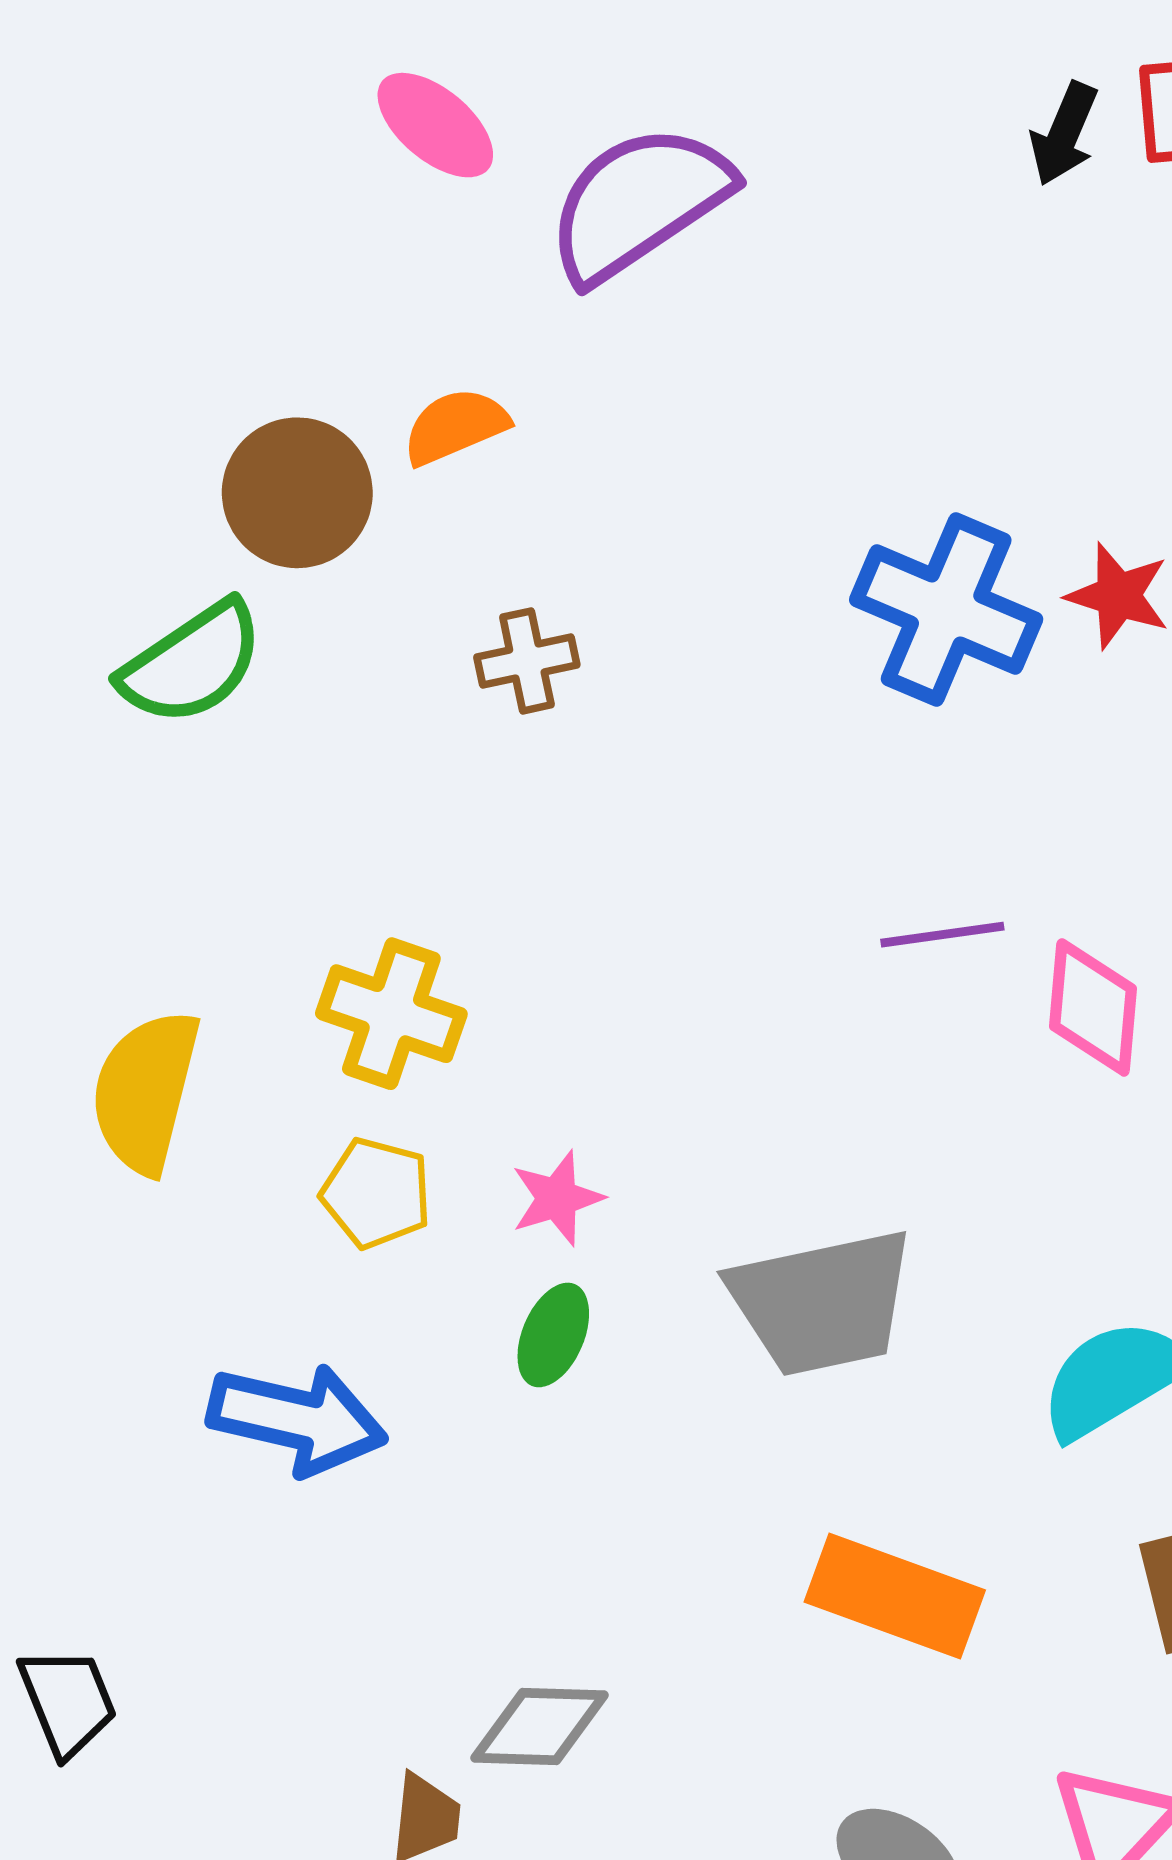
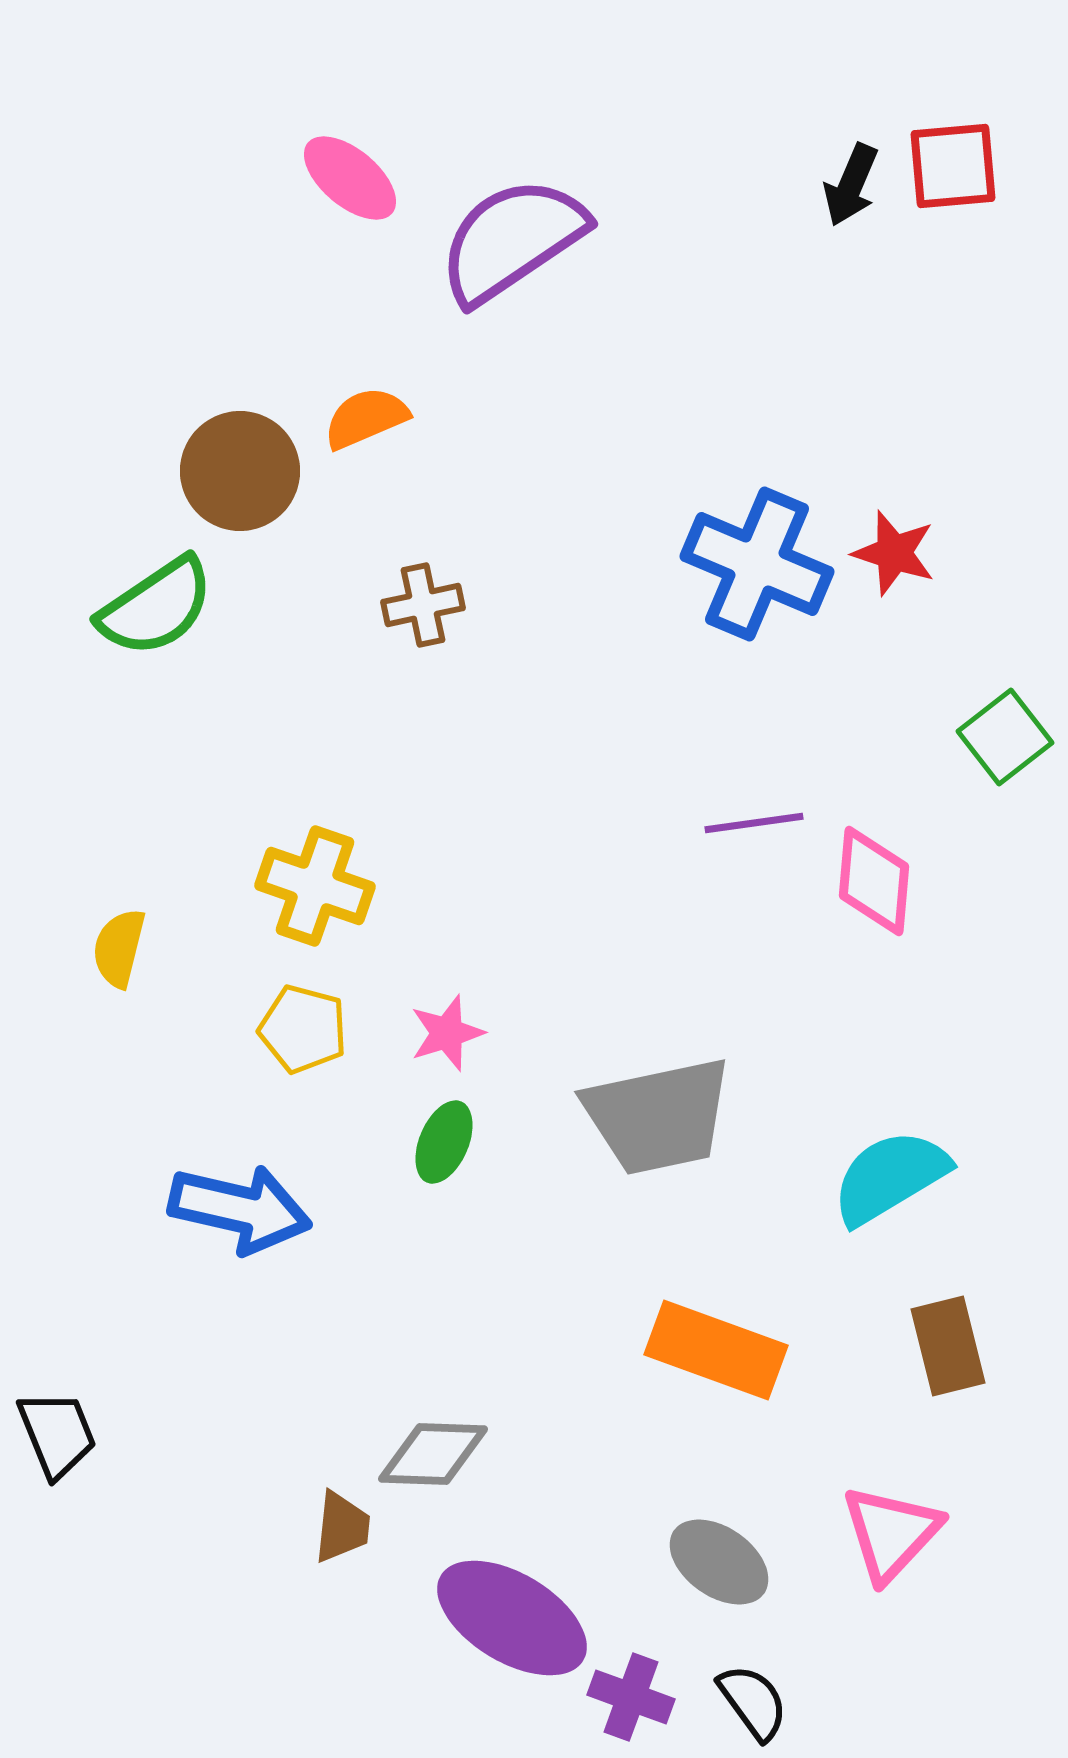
yellow semicircle: (145, 1091) -> (119, 948), size x0.6

